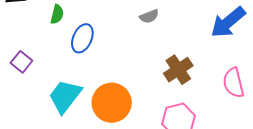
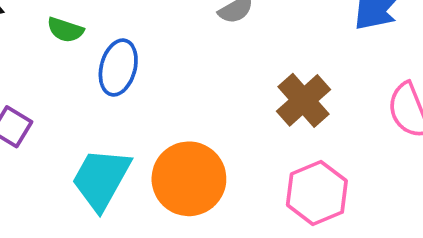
green semicircle: (57, 14) -> (65, 30), turned 102

